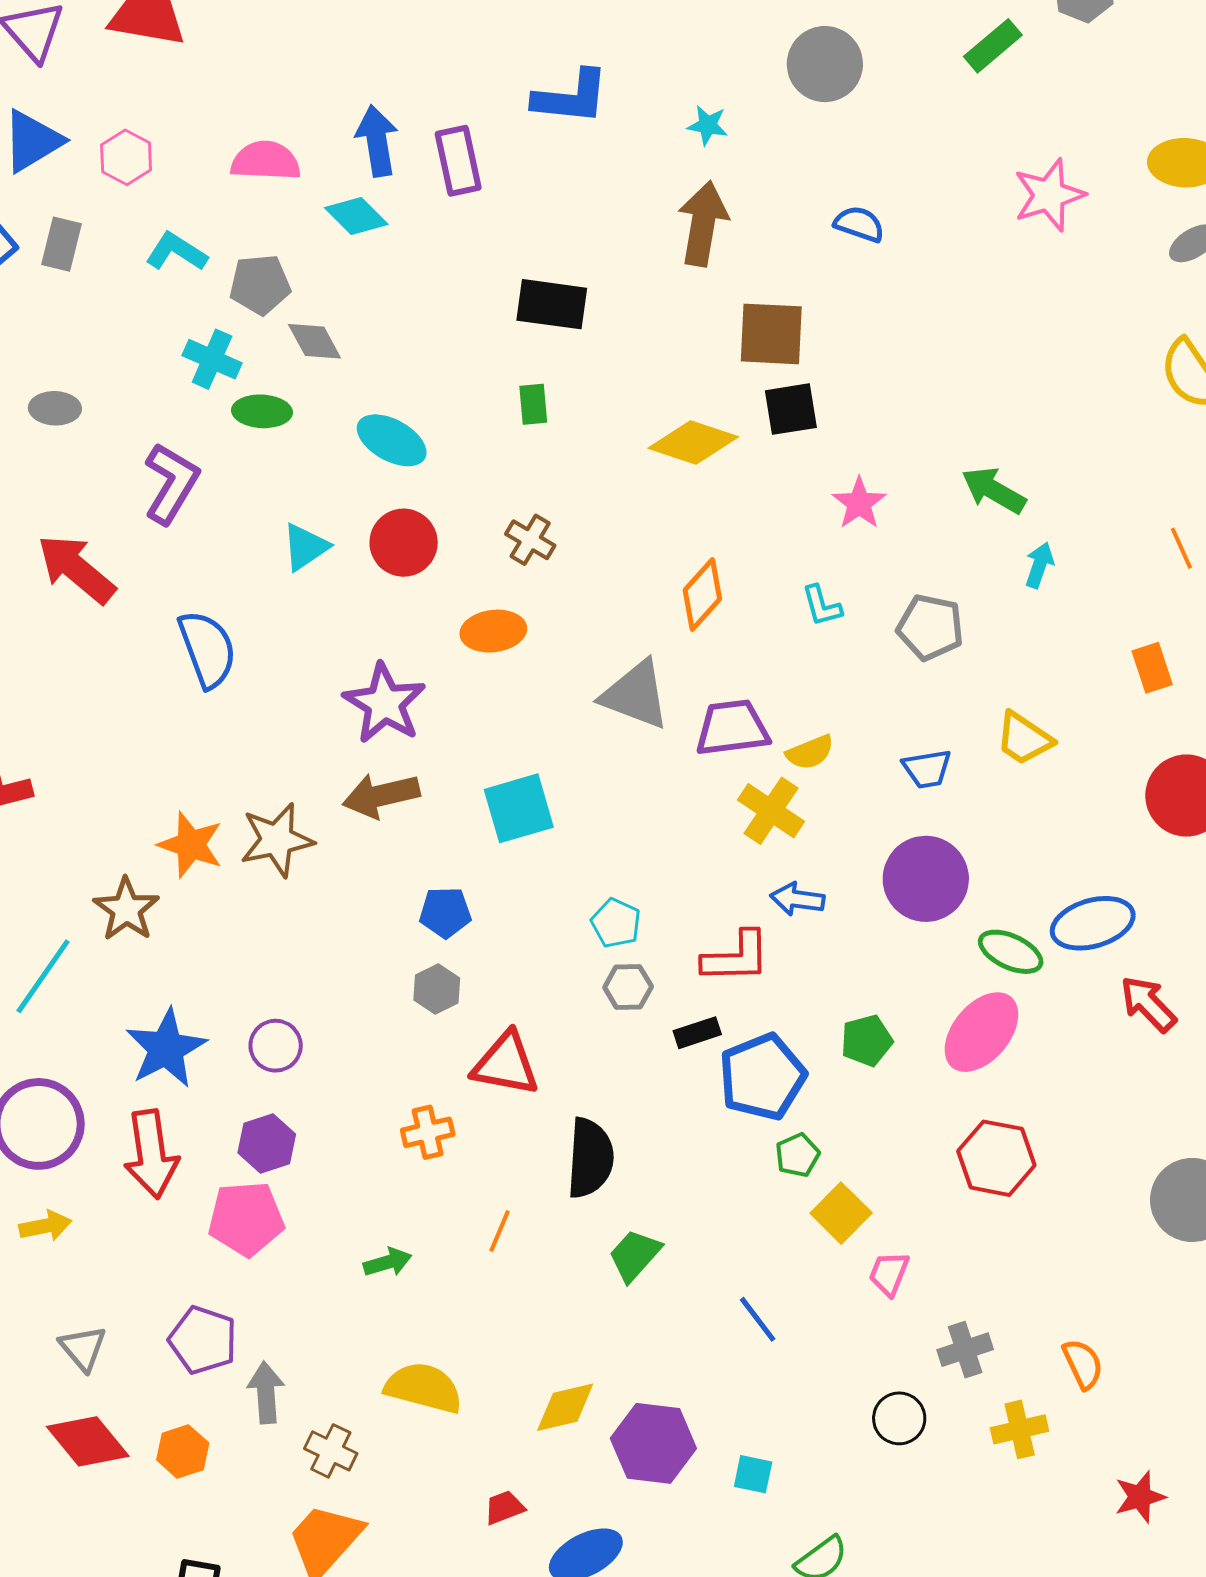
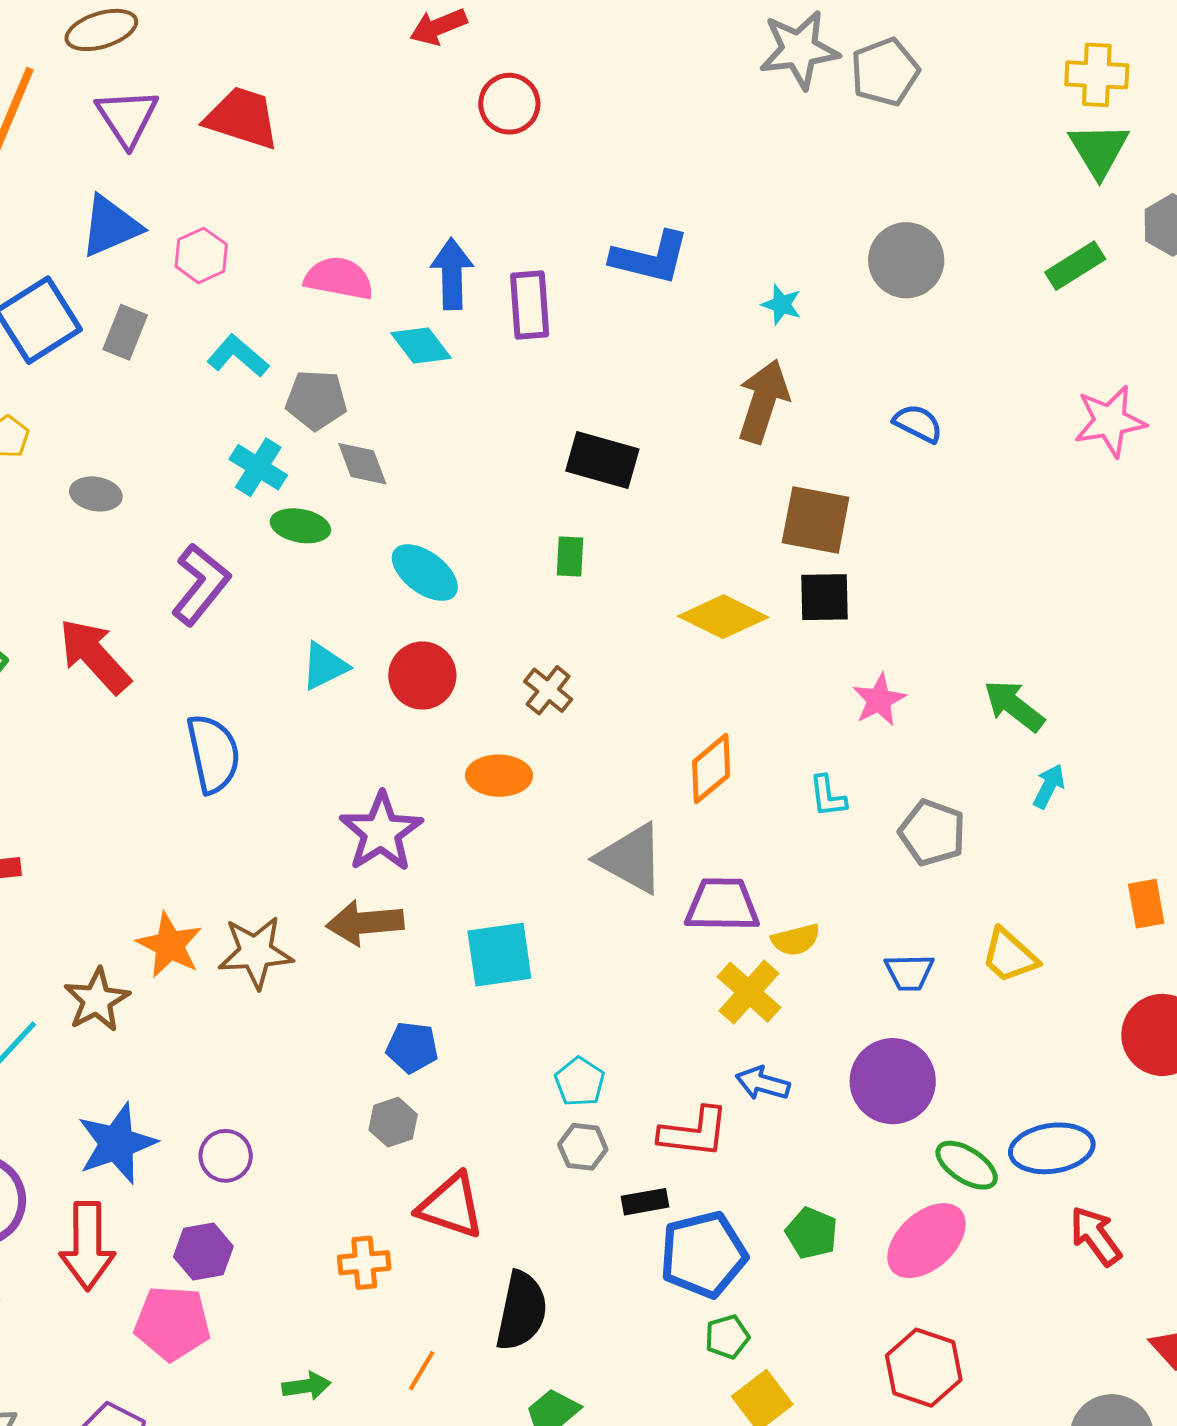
green pentagon: (867, 1041) -> (812, 1233), turned 30

